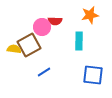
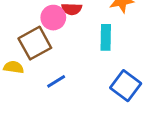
yellow semicircle: (14, 49) -> (14, 67), moved
blue square: (93, 75) -> (126, 86), turned 30

